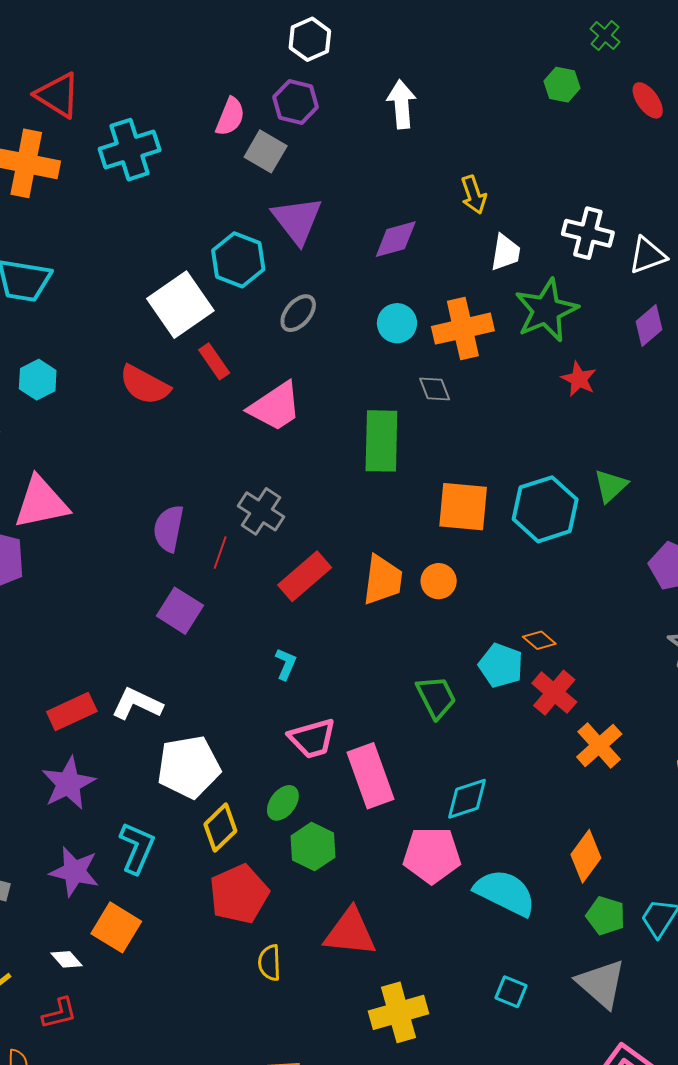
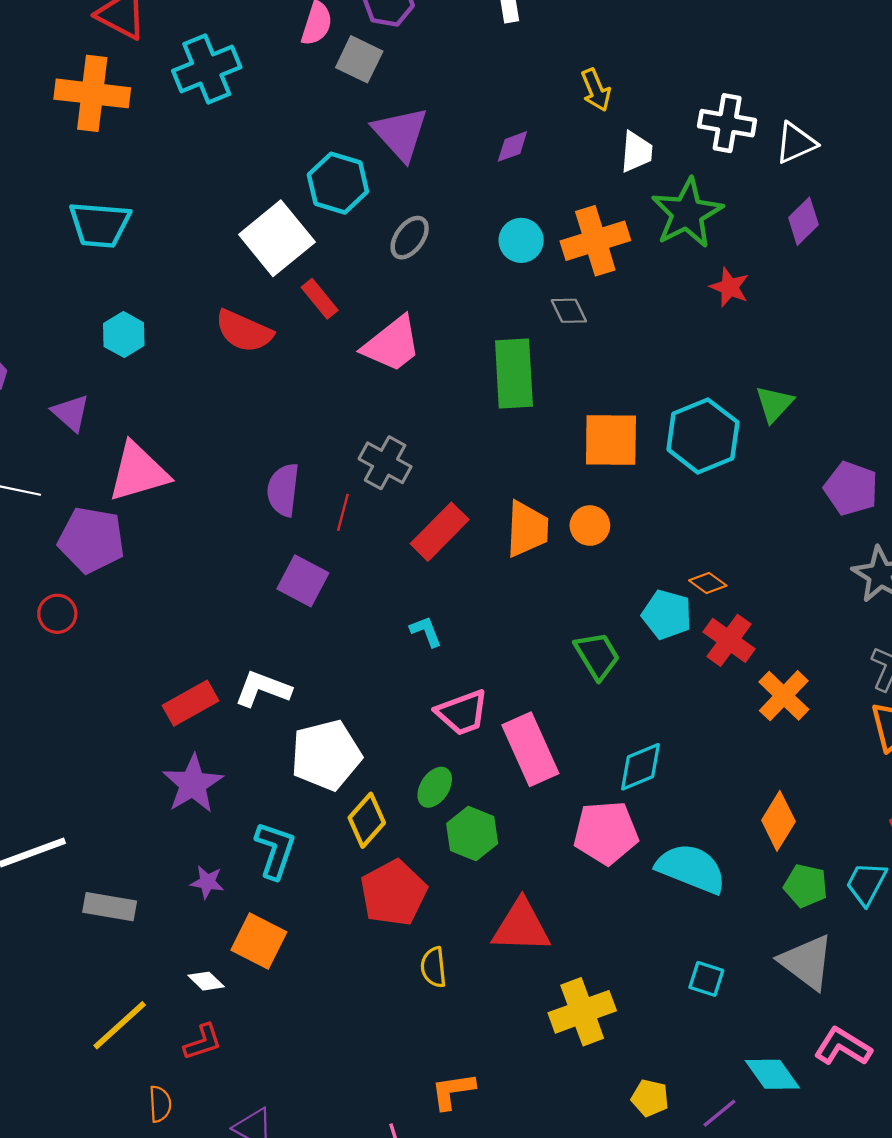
purple diamond: (396, 239) -> (512, 146), size x0.7
cyan L-shape: (286, 664) -> (426, 631), turned -40
purple star: (74, 872) -> (207, 882), size x0.6

